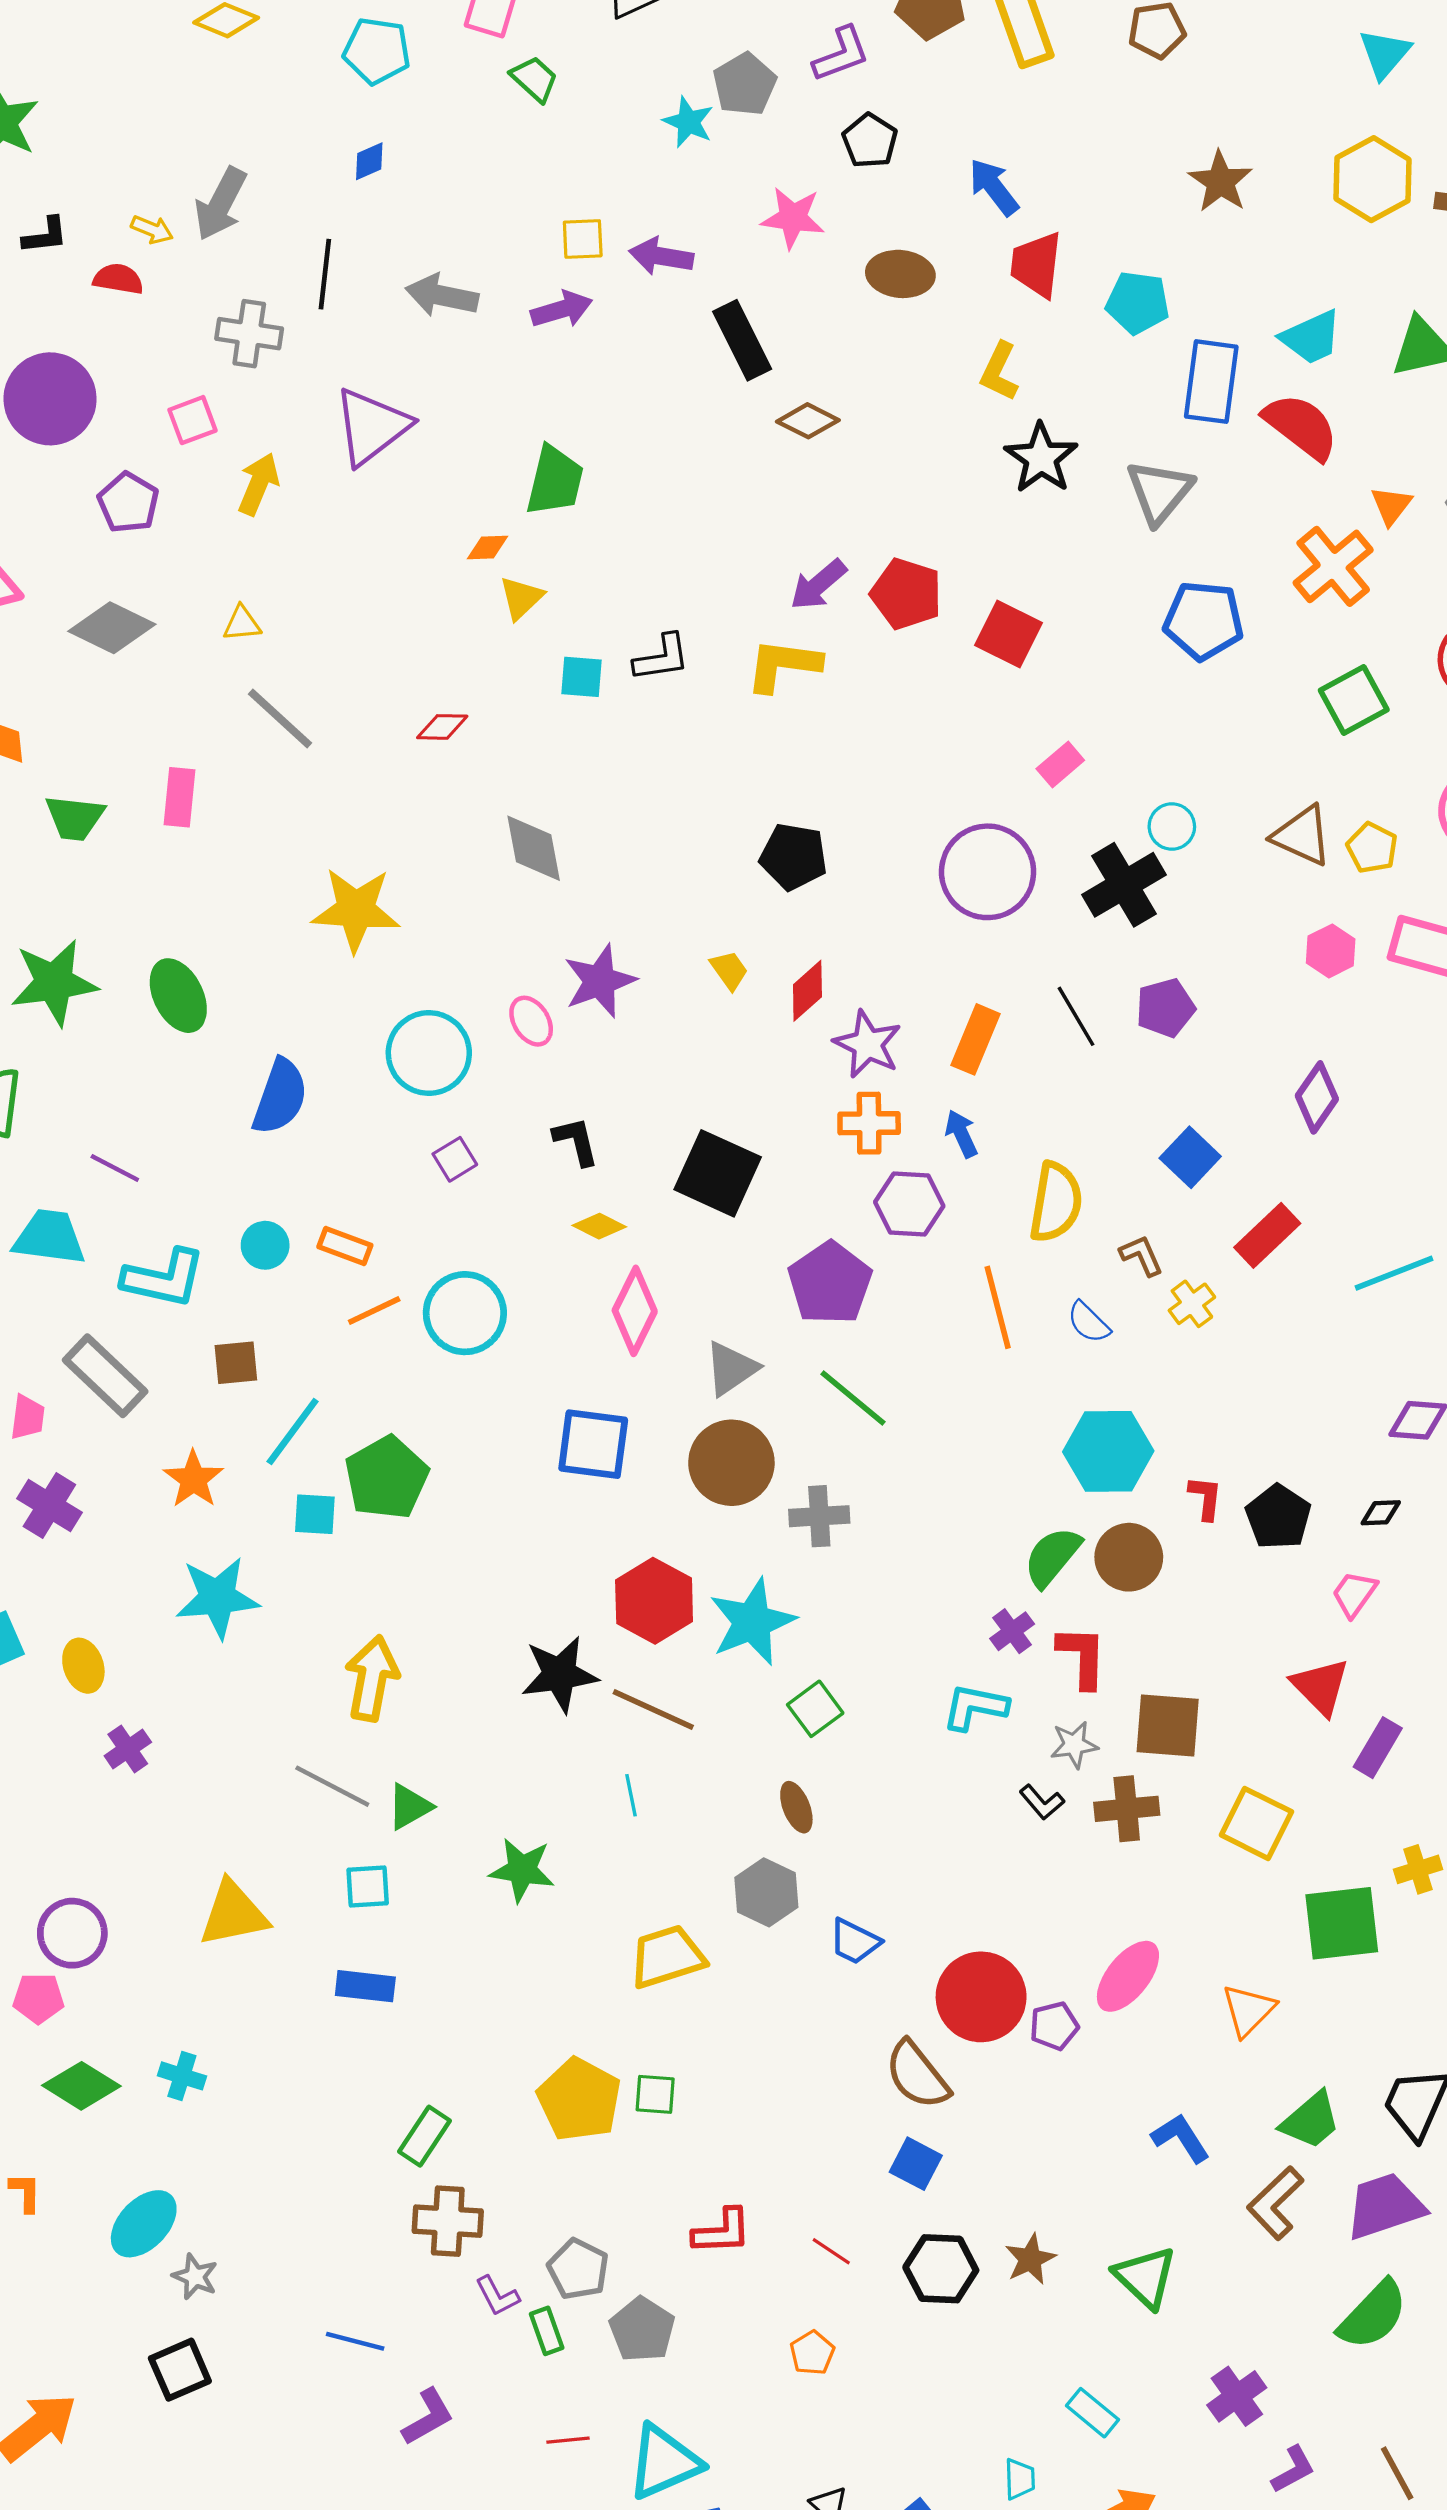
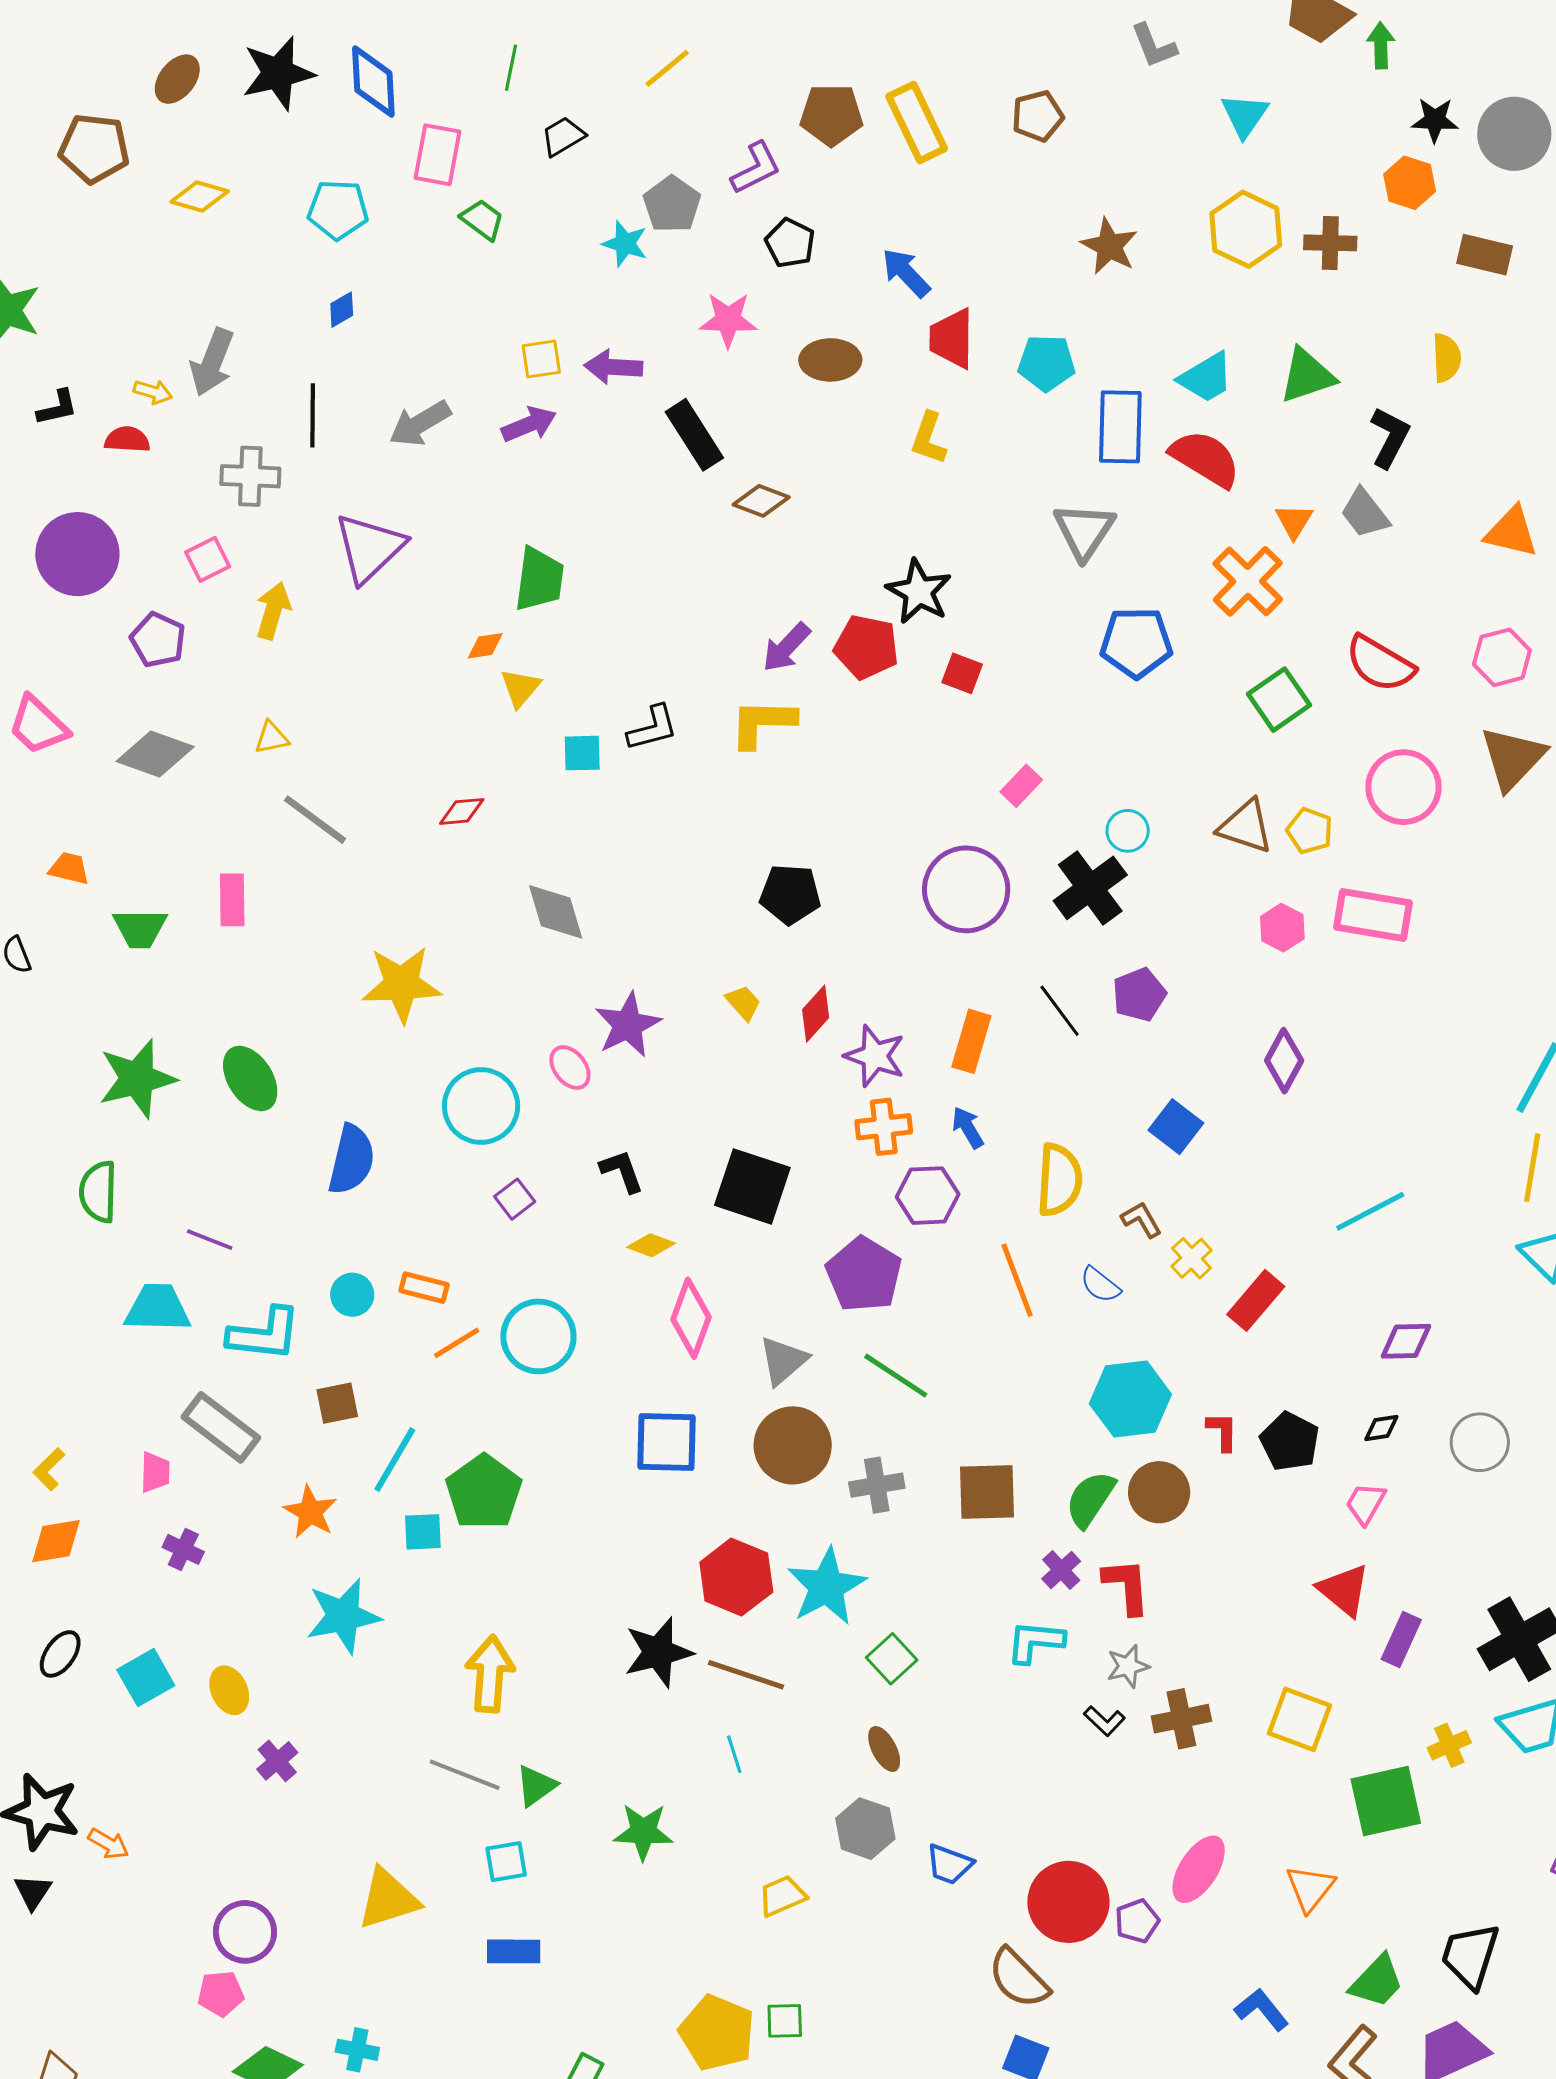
gray arrow: (442, 296) -> (420, 423), turned -36
black star: (1041, 458) -> (919, 592), moved
red square: (1008, 634) -> (962, 673), size x0.7
red rectangle: (1267, 1235) -> (1256, 1300), moved
purple cross: (49, 1506) -> (183, 1549), size x0.7
brown square: (1168, 1725) -> (987, 1492), moved
yellow trapezoid: (667, 1957) -> (782, 1896), size x0.7

